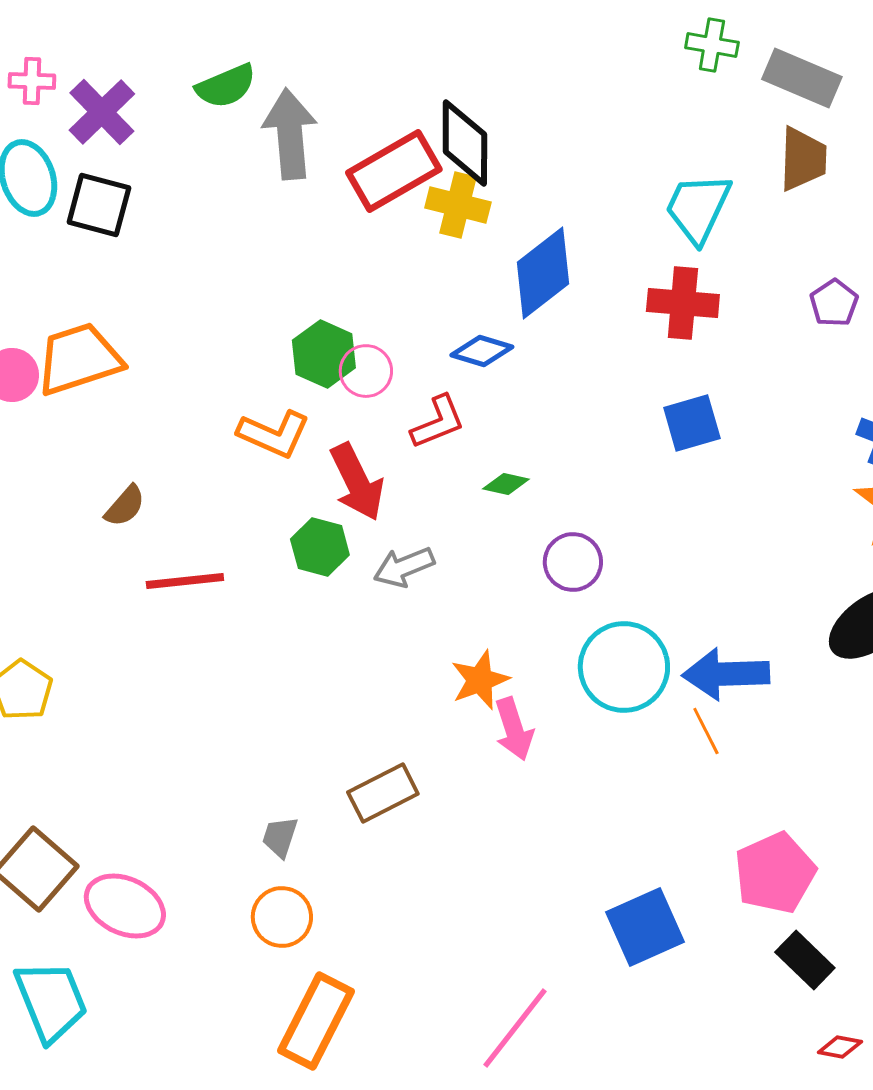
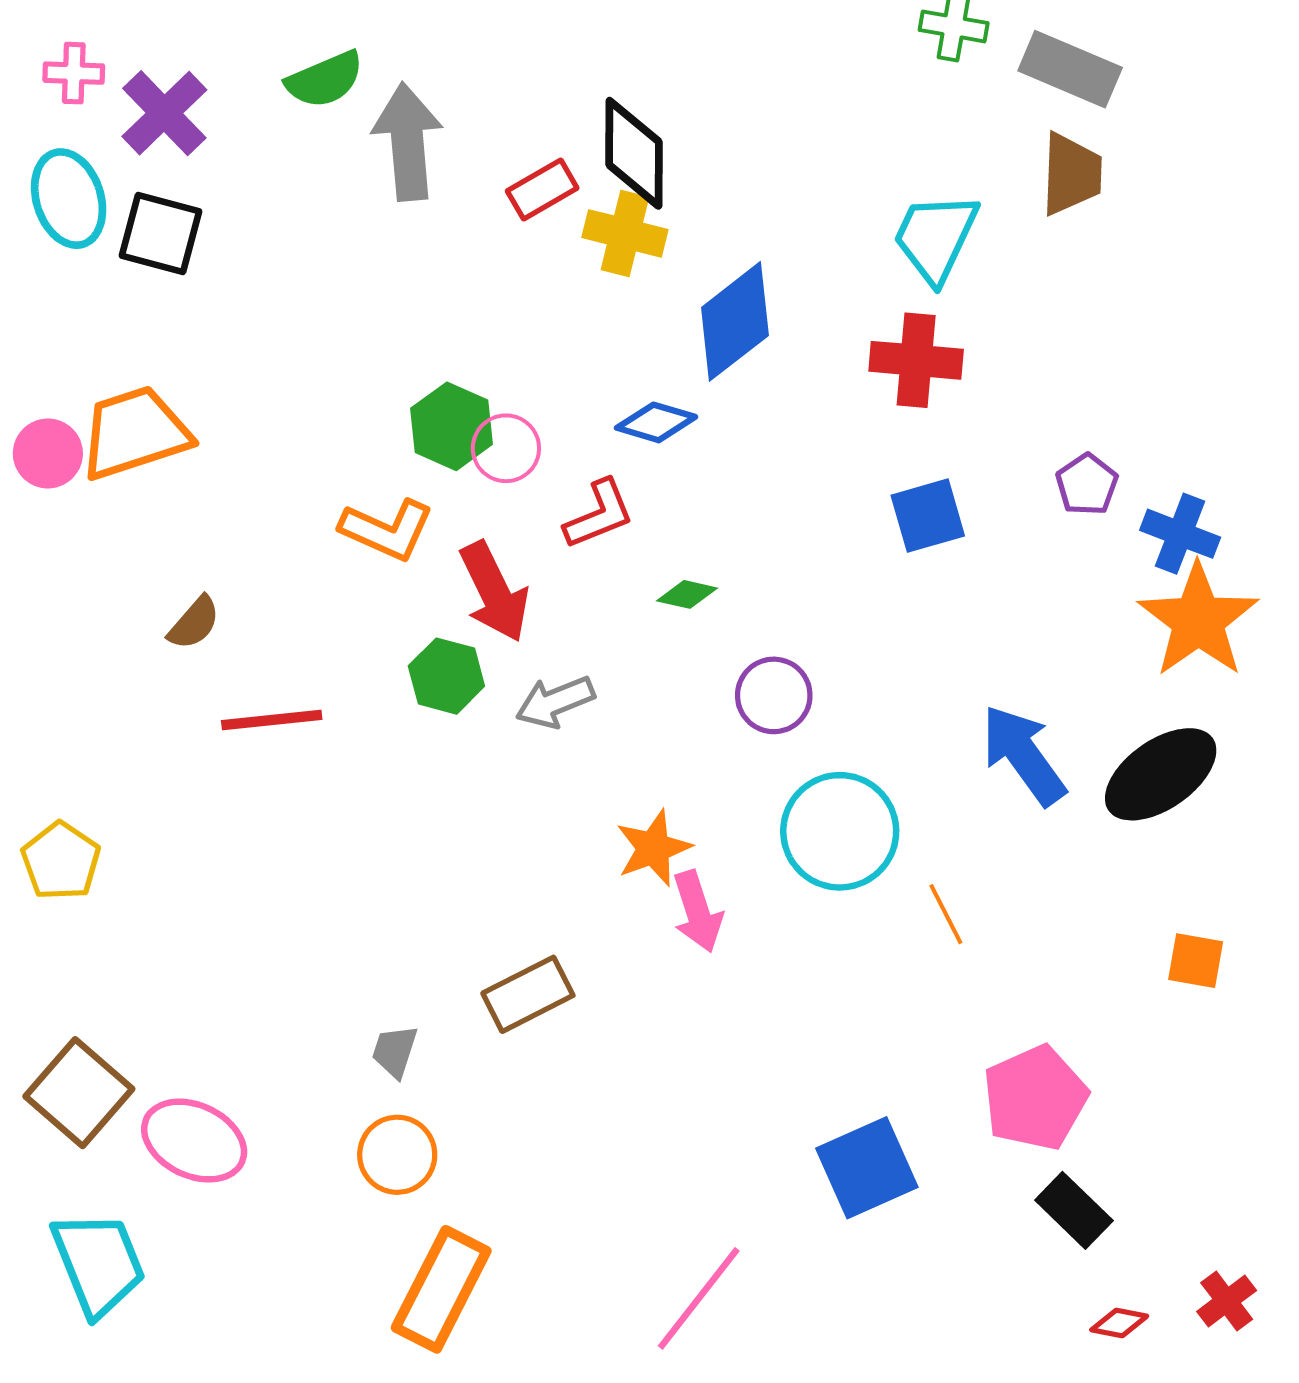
red rectangle: (394, 171) -> (542, 190), size x0.6
purple pentagon: (834, 303) -> (1087, 485), moved
blue arrow: (726, 674) -> (1023, 755), moved, turned 56

